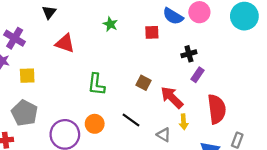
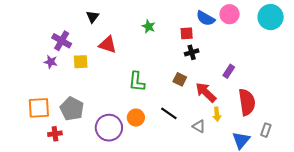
black cross: (189, 54) -> (192, 52), moved
yellow square: (27, 76) -> (81, 62), moved

